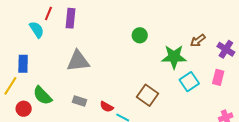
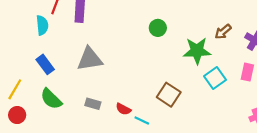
cyan semicircle: (37, 30) -> (42, 25), turned 30
blue rectangle: (23, 64) -> (45, 64), moved, turned -36
red circle: (24, 109) -> (17, 115), moved

